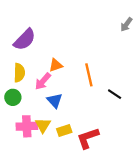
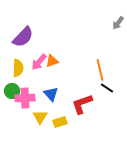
orange line: (89, 75) -> (100, 70), moved
pink arrow: (43, 81) -> (39, 62), moved
pink cross: (27, 126) -> (25, 98), moved
red L-shape: (88, 138) -> (82, 104), moved

